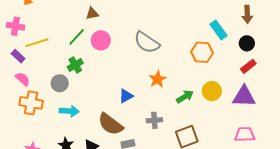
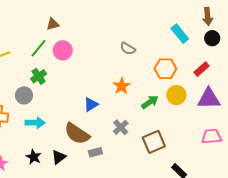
gray semicircle: (147, 42) -> (128, 49), moved, size x0.6
black circle: (247, 43) -> (212, 38), moved
orange hexagon: (202, 52) -> (165, 69), moved
red rectangle: (248, 66) -> (202, 69), moved
gray cross: (154, 120) -> (121, 127), turned -35

